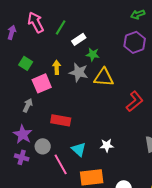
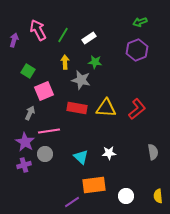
white rectangle: (79, 39) -> (89, 38), moved
yellow arrow: (57, 67) -> (65, 62), moved
yellow triangle: (104, 77) -> (106, 108), moved
red rectangle: (61, 120) -> (77, 108), moved
purple cross: (22, 157) -> (24, 165), turned -32
pink line: (61, 164) -> (49, 131), moved, turned -70

